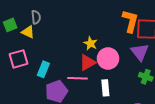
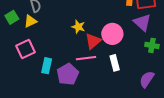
yellow triangle: (28, 32) -> (30, 21), turned -40
yellow star: (90, 43) -> (78, 27), moved
cyan rectangle: (43, 69) -> (47, 66), moved

